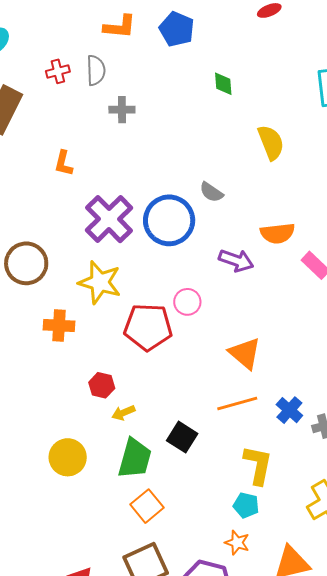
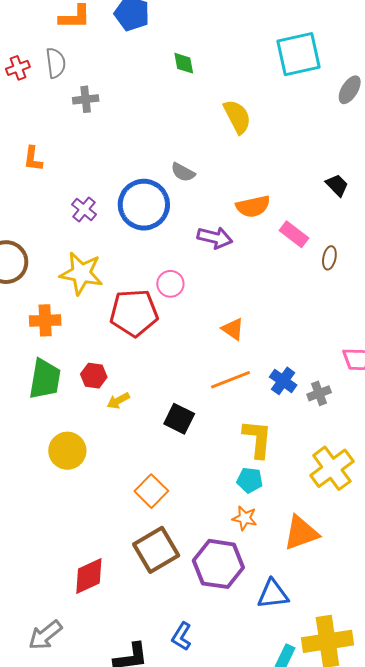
purple cross: (109, 219) -> (84, 209), size x0.5
orange triangle: (245, 353) -> (233, 329), size x0.7
green trapezoid: (135, 458) -> (45, 379), moved

